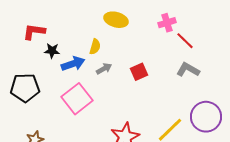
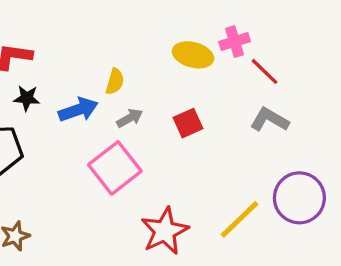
yellow ellipse: (116, 20) -> (193, 55), moved
black star: (52, 51) -> (27, 98), moved
pink square: (77, 99) -> (115, 168), moved

